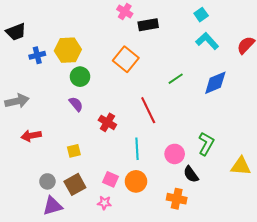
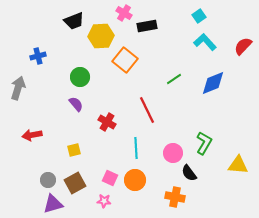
black trapezoid: (16, 32) -> (74, 21), moved
yellow hexagon: (68, 50) -> (101, 36), moved
gray arrow: (17, 101) -> (18, 88), moved, turned -60

